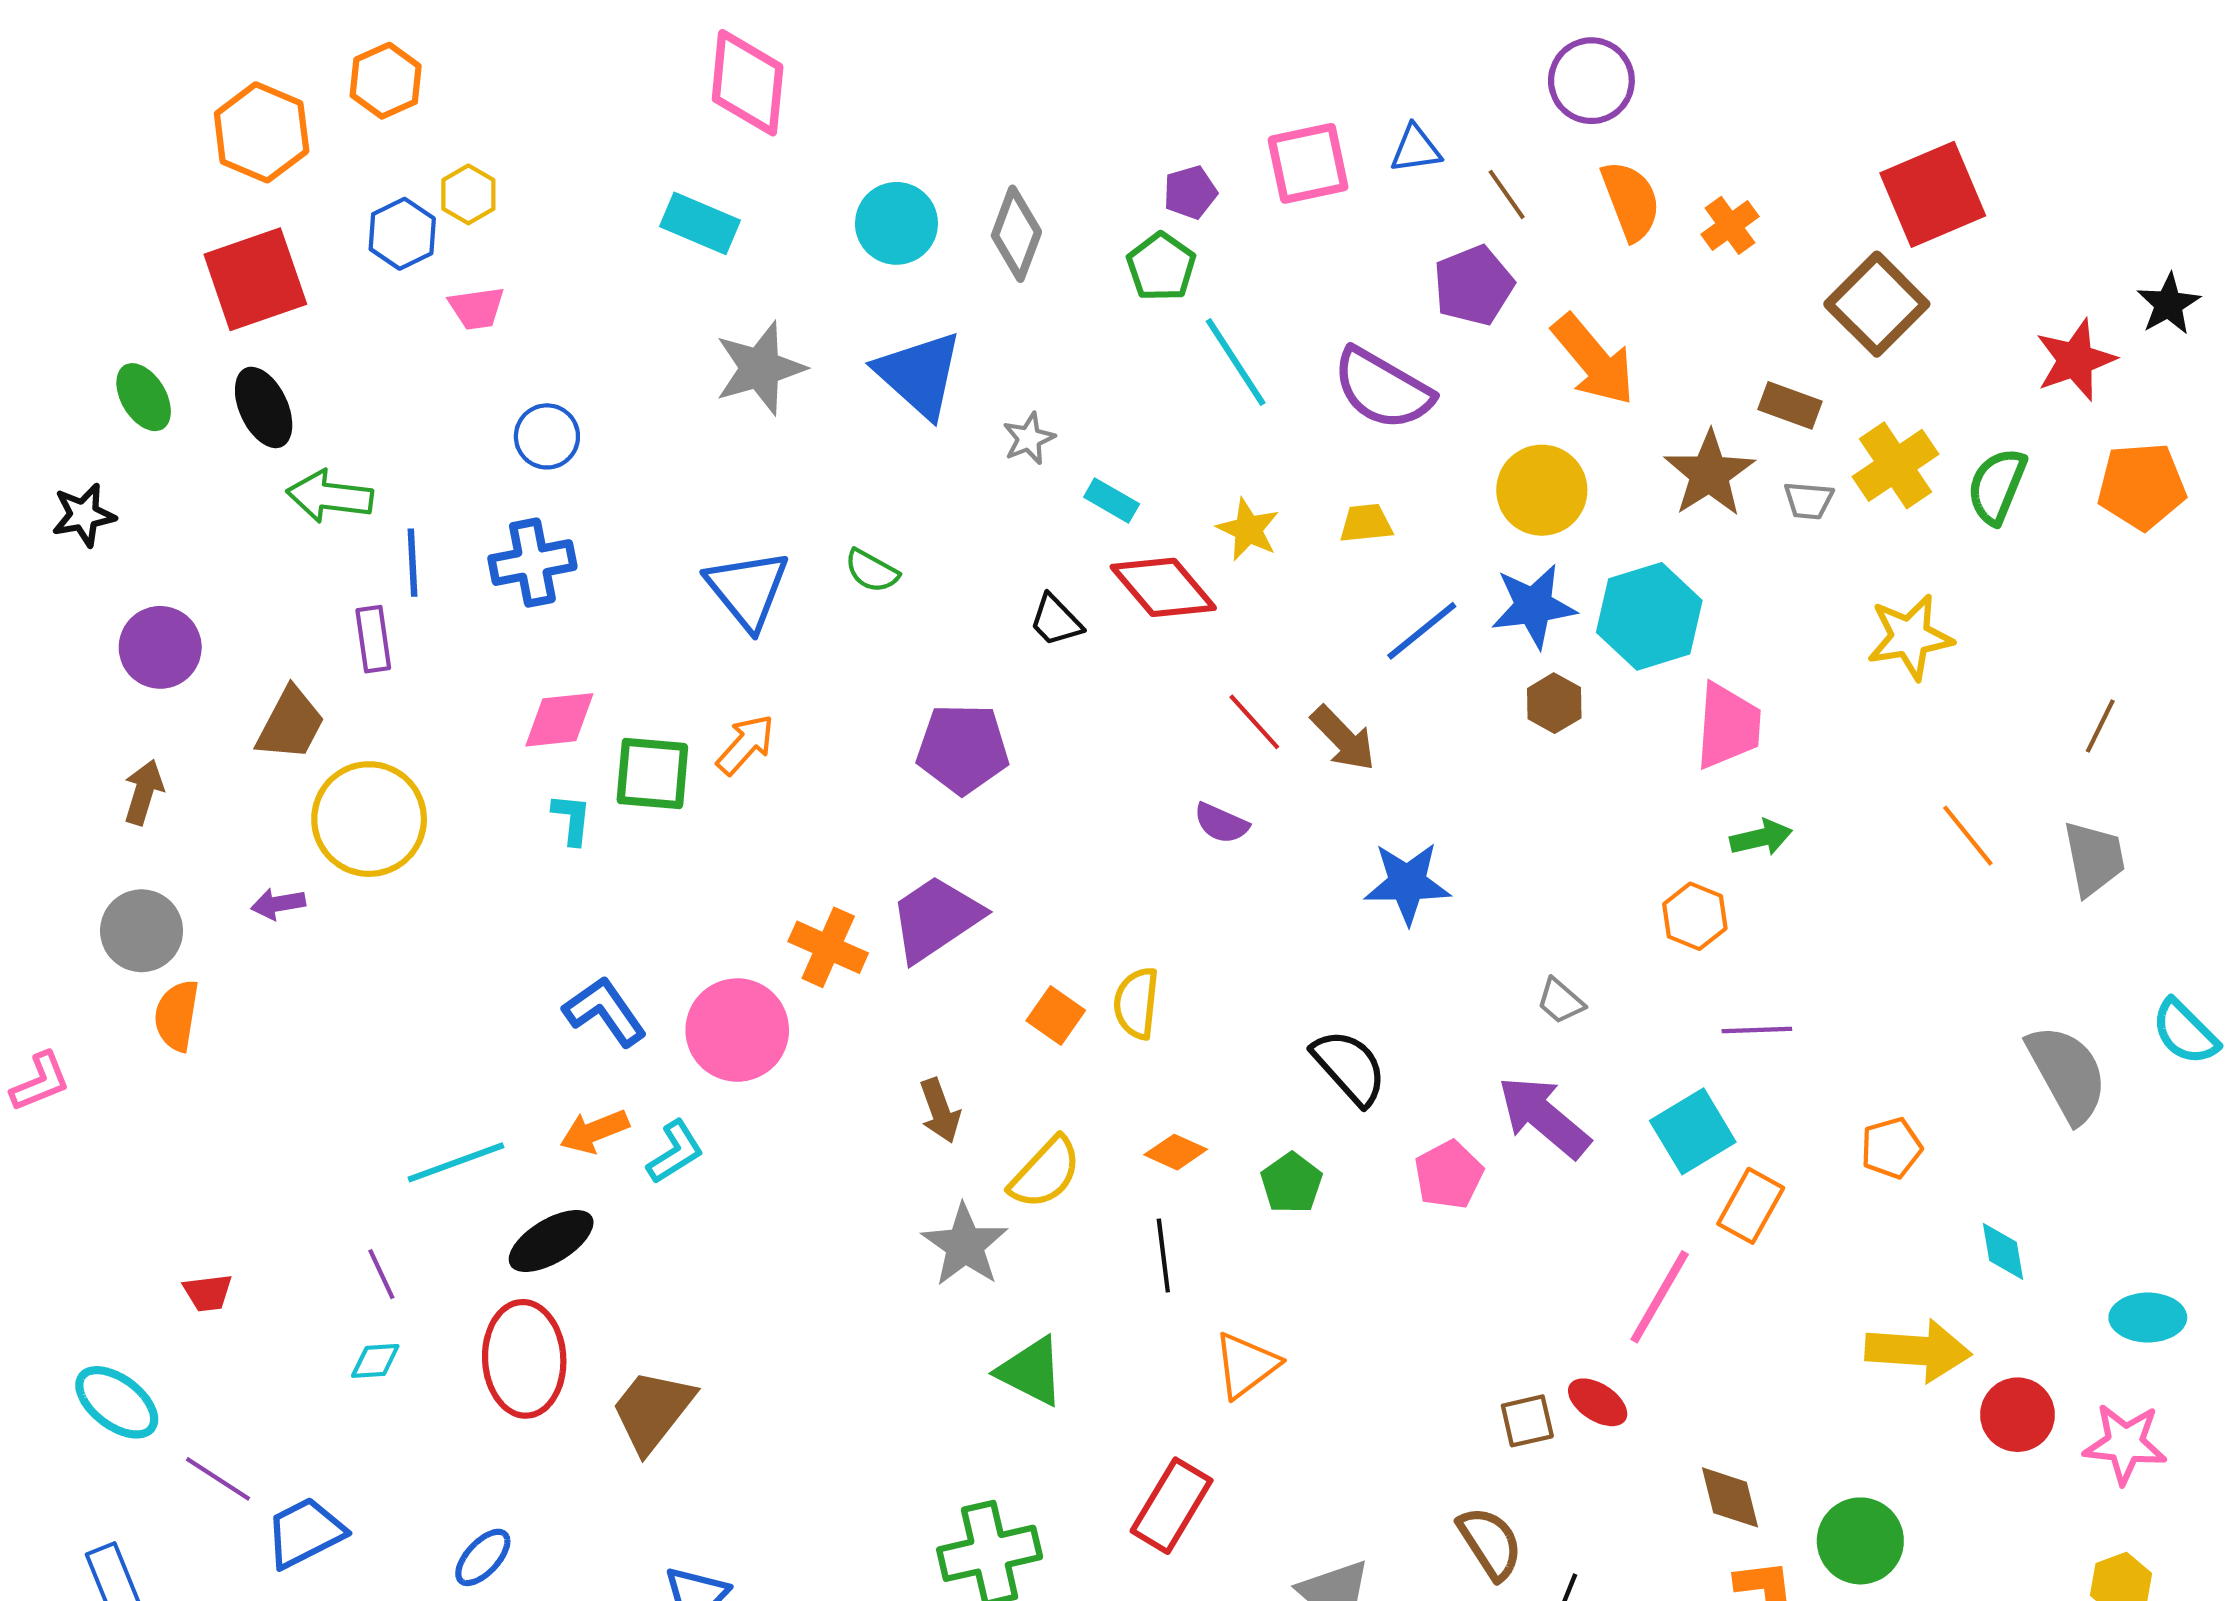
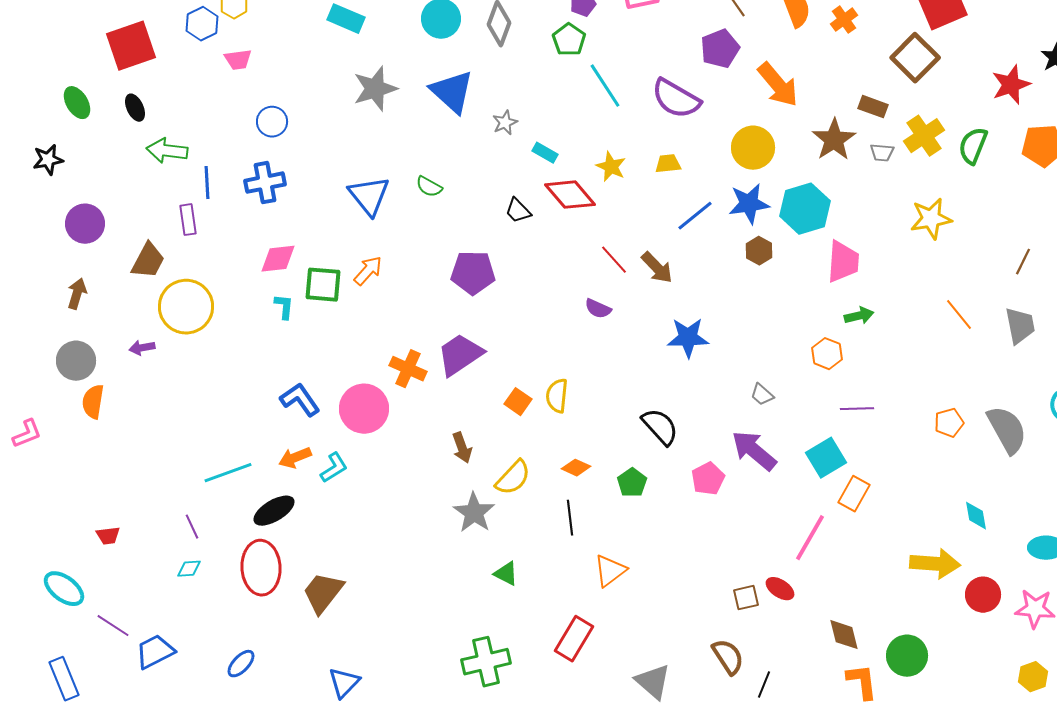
black ellipse: (264, 407) -> (135, 108), size x0.7
orange pentagon: (1891, 1148) -> (949, 423), moved
green triangle: (1031, 1371) -> (506, 574), size x0.7

